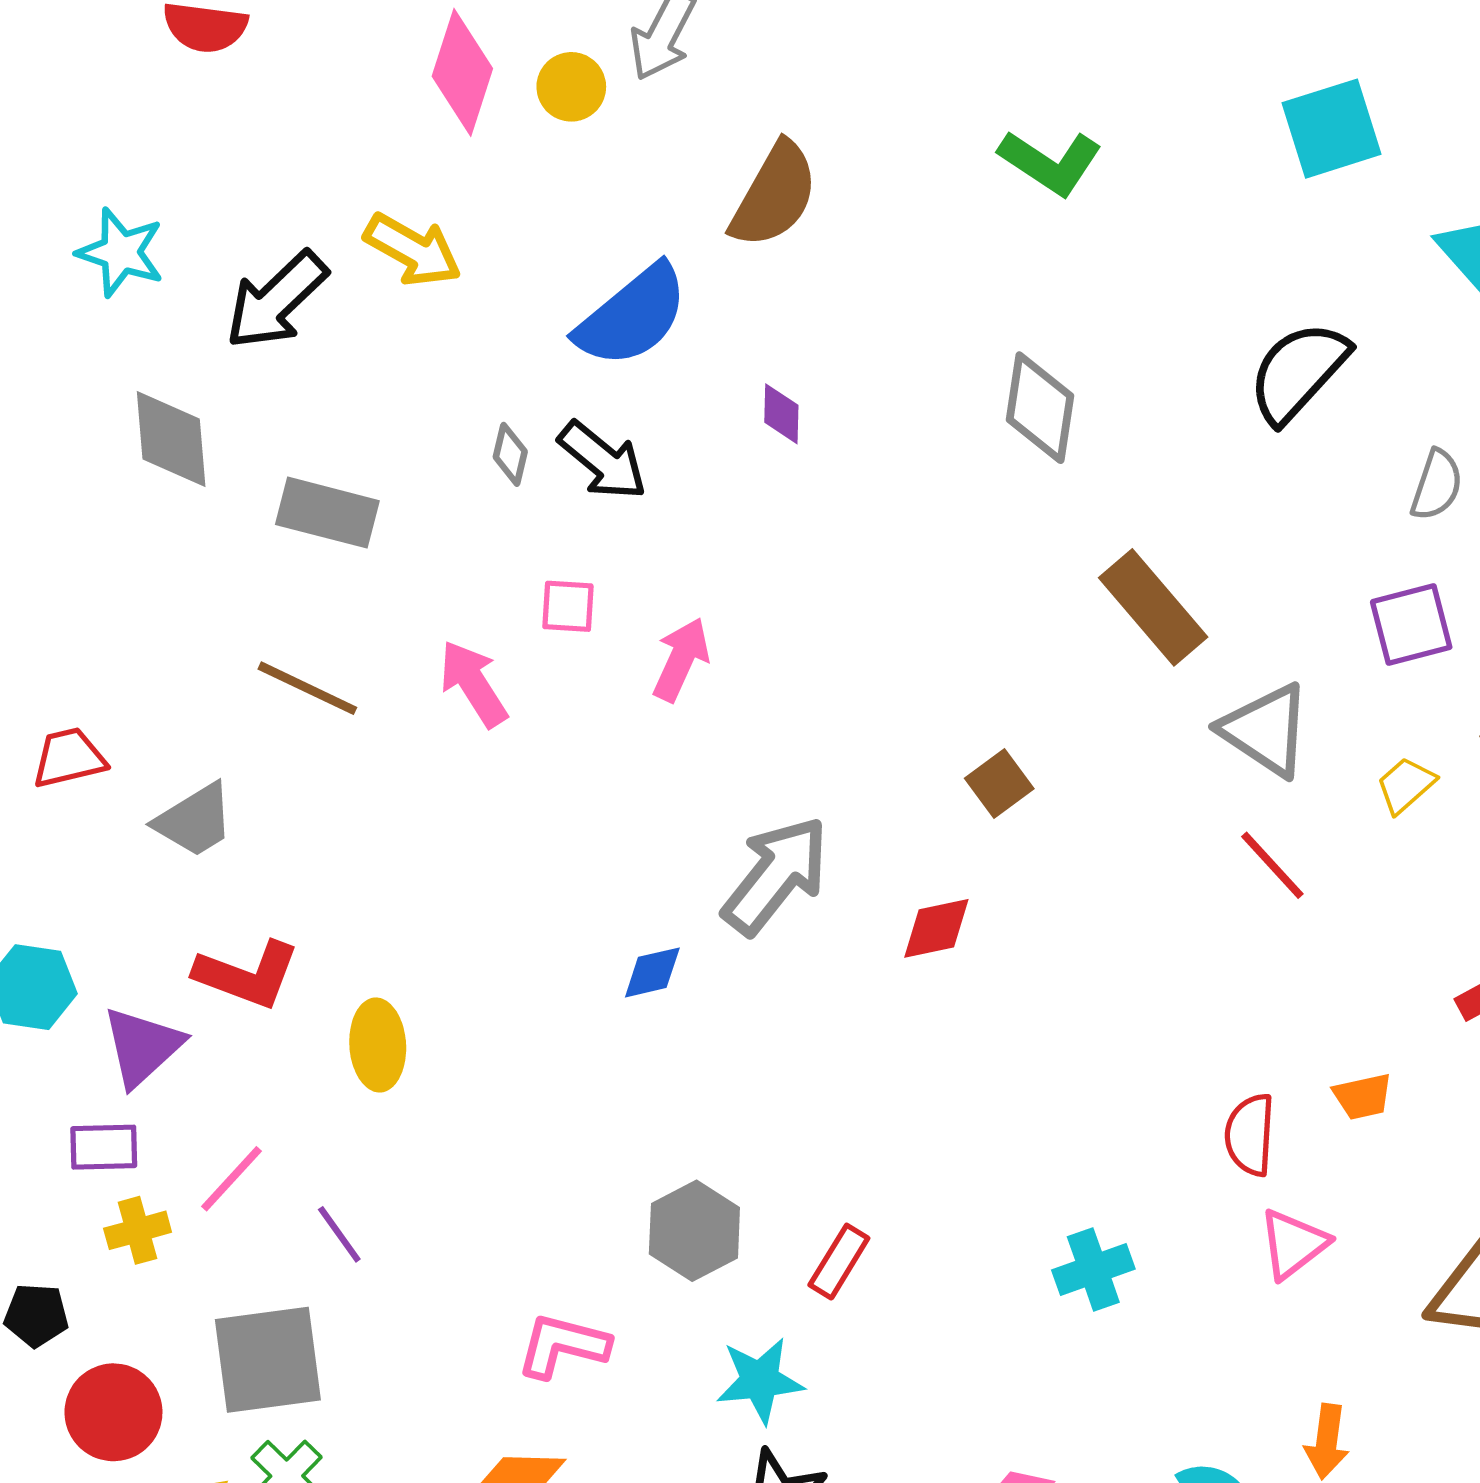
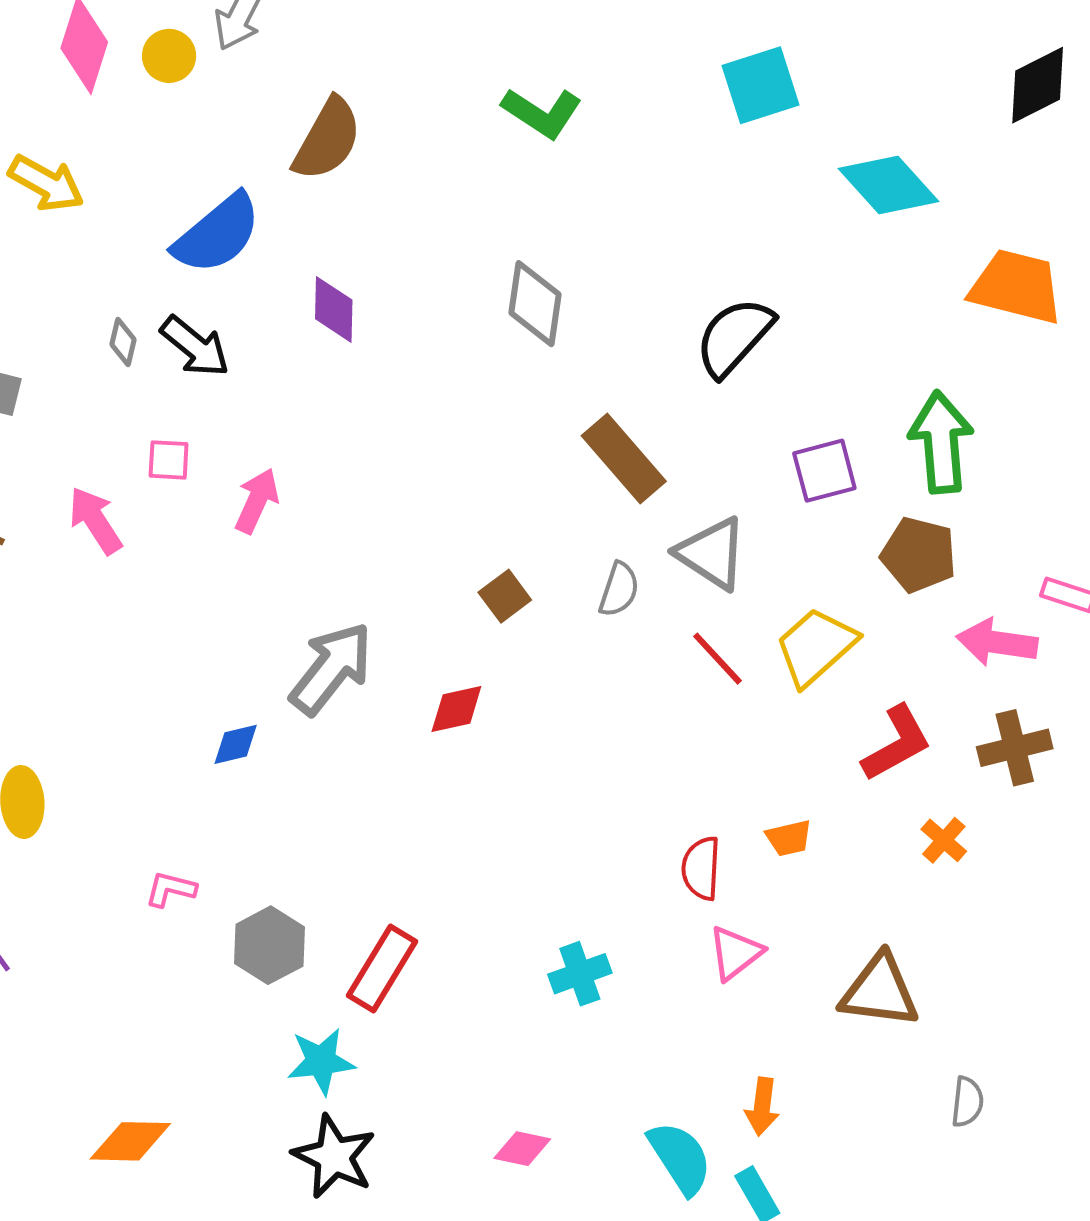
black semicircle: (1298, 372) -> (734, 337), moved
purple diamond: (781, 414) -> (334, 309), size x1.4
gray semicircle: (1437, 485) -> (619, 589), moved
yellow trapezoid: (1406, 785) -> (816, 647), moved, size x1.8
red rectangle: (839, 1262) -> (382, 969), size x1.5
pink L-shape: (563, 1346) -> (171, 889), moved, size x0.7

